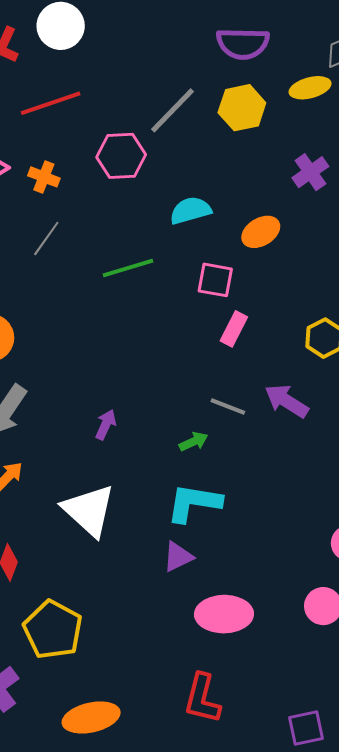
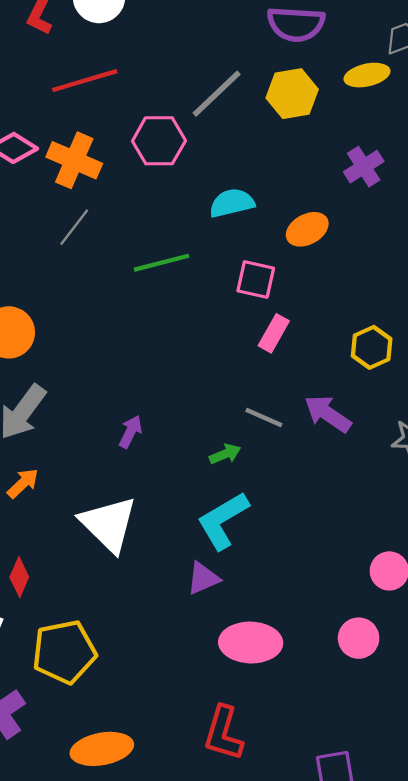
orange cross: (44, 177) -> (74, 160), size x1.6
cyan L-shape: (194, 503) -> (223, 521), turned -42
yellow pentagon: (53, 630) -> (64, 652), turned 30

